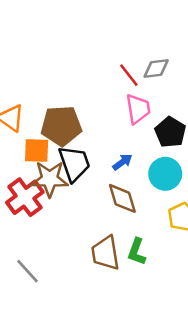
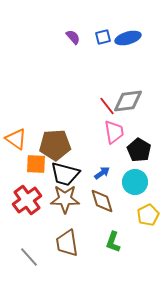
gray diamond: (156, 69) -> (128, 101), size x1.4
black trapezoid: (74, 163) -> (65, 174), turned 124
brown star: (50, 179) -> (65, 199), moved
brown trapezoid: (105, 253) -> (67, 243), moved

